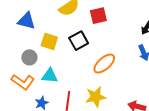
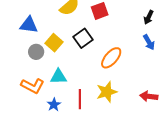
yellow square: (49, 41) -> (54, 43), turned 30
gray circle: (29, 57) -> (36, 52), moved

